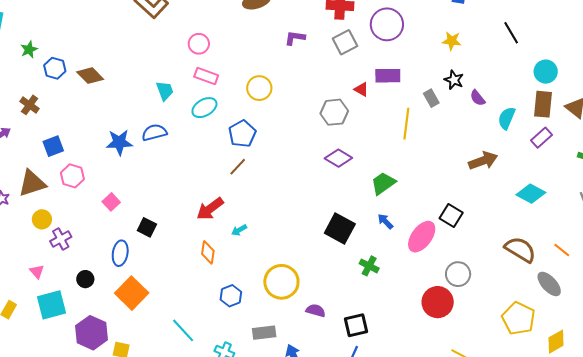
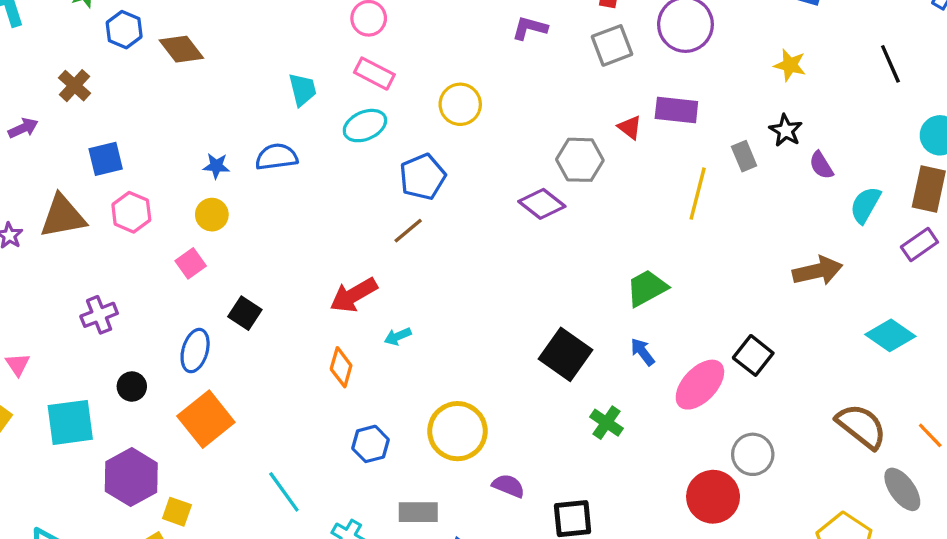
blue star: (119, 142) -> (216, 166), size x0.6
purple diamond: (338, 158) -> (542, 204), moved
yellow circle: (42, 219) -> (212, 215), moved
pink triangle: (37, 272) -> (18, 364), moved

